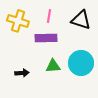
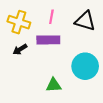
green triangle: (53, 66) -> (54, 85), moved
black arrow: (22, 73) -> (20, 49), moved, turned 152

